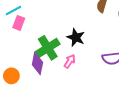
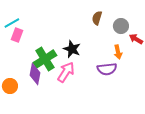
pink arrow: (70, 61) -> (66, 72), size x1.5

